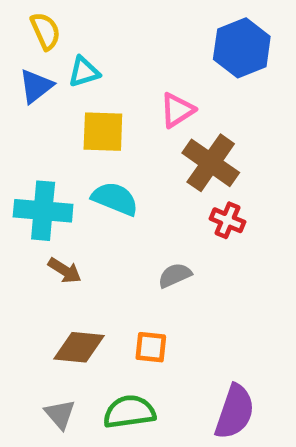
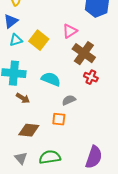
cyan triangle: (84, 72) -> (16, 40), moved
yellow square: (103, 132) -> (39, 40), turned 36
cyan semicircle: (115, 199) -> (51, 79), moved
orange square: (151, 347) -> (59, 119), moved

